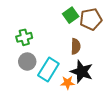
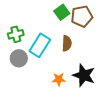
cyan rectangle: (48, 70) -> (40, 45), moved
black star: (82, 72) -> (84, 75), moved

